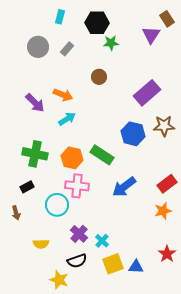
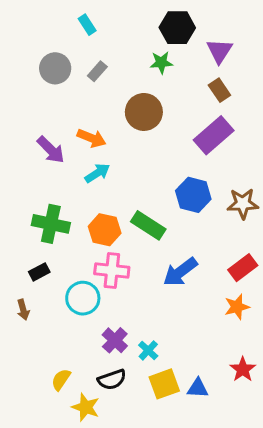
cyan rectangle: (60, 17) -> (87, 25), turned -48
brown rectangle: (167, 19) -> (219, 90), moved
black hexagon: (97, 23) -> (177, 28), moved
brown circle: (99, 77) -> (144, 112), size x1.6
brown star: (164, 126) -> (243, 204), moved
yellow semicircle: (41, 244) -> (61, 380), moved, turned 126

